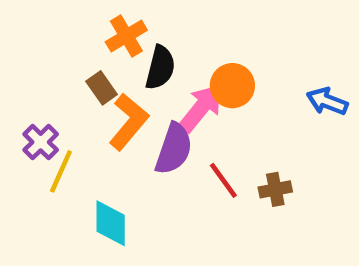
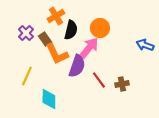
orange circle: (232, 86) -> (100, 28), moved
orange L-shape: (129, 122) -> (57, 54), turned 115
purple cross: (41, 142) -> (26, 33), moved

